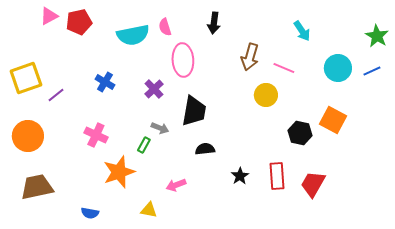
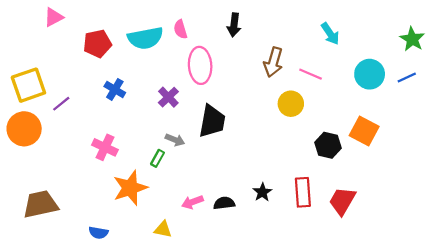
red pentagon: (79, 22) -> (97, 44), moved
orange circle: (28, 136) -> (24, 129), moved
black semicircle: (205, 149) -> (224, 203), moved

